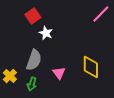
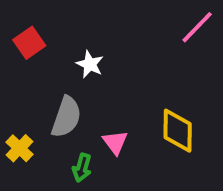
red square: (33, 16) -> (29, 43), moved
green arrow: (32, 84) -> (82, 168), moved

